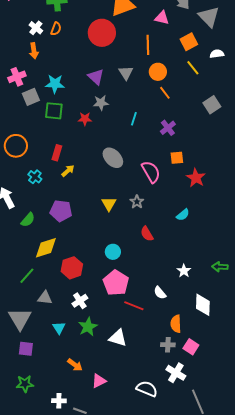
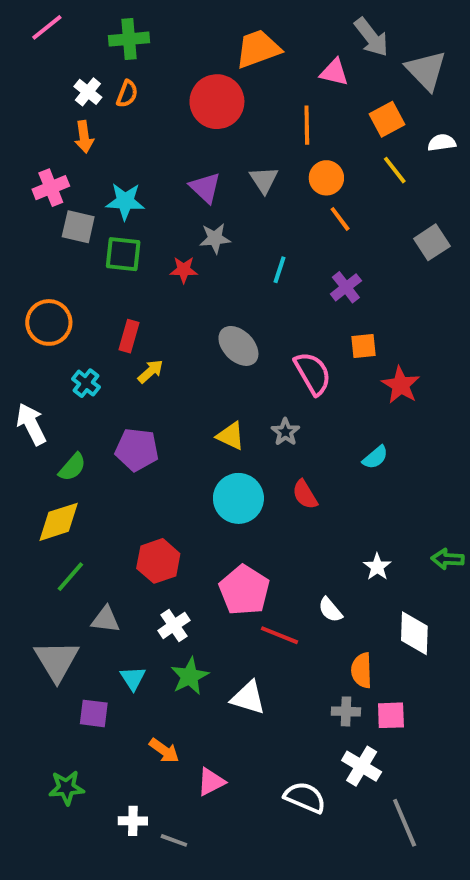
gray square: (31, 97) -> (78, 227), turned 36
yellow triangle: (109, 204) -> (231, 436), turned -35
yellow diamond: (46, 248) -> (59, 522), moved
cyan circle: (113, 252) -> (238, 498), moved, size x1.6
pink square: (191, 347) -> (391, 715), turned -35
purple square: (26, 349) -> (94, 713), moved

